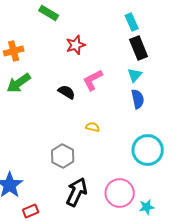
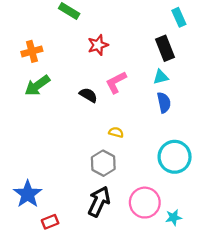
cyan rectangle: (132, 22) -> (179, 17), moved
cyan triangle: (135, 75) -> (161, 77), turned 35
gray hexagon: (63, 156) -> (103, 163), moved

